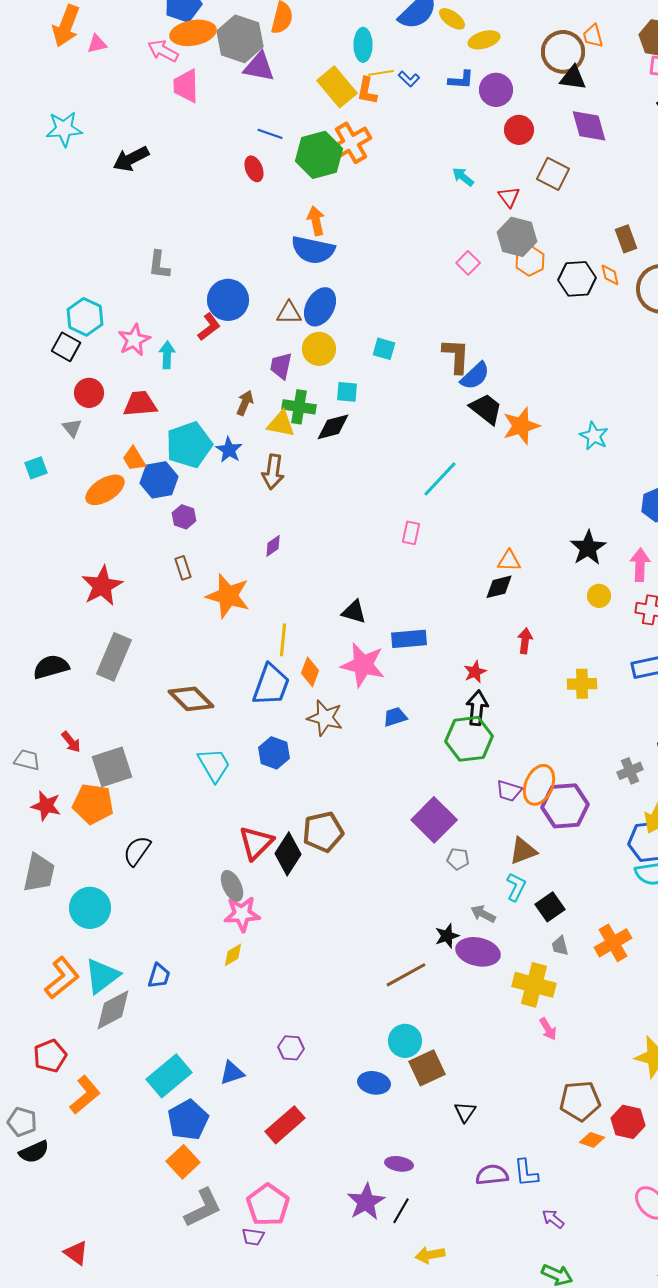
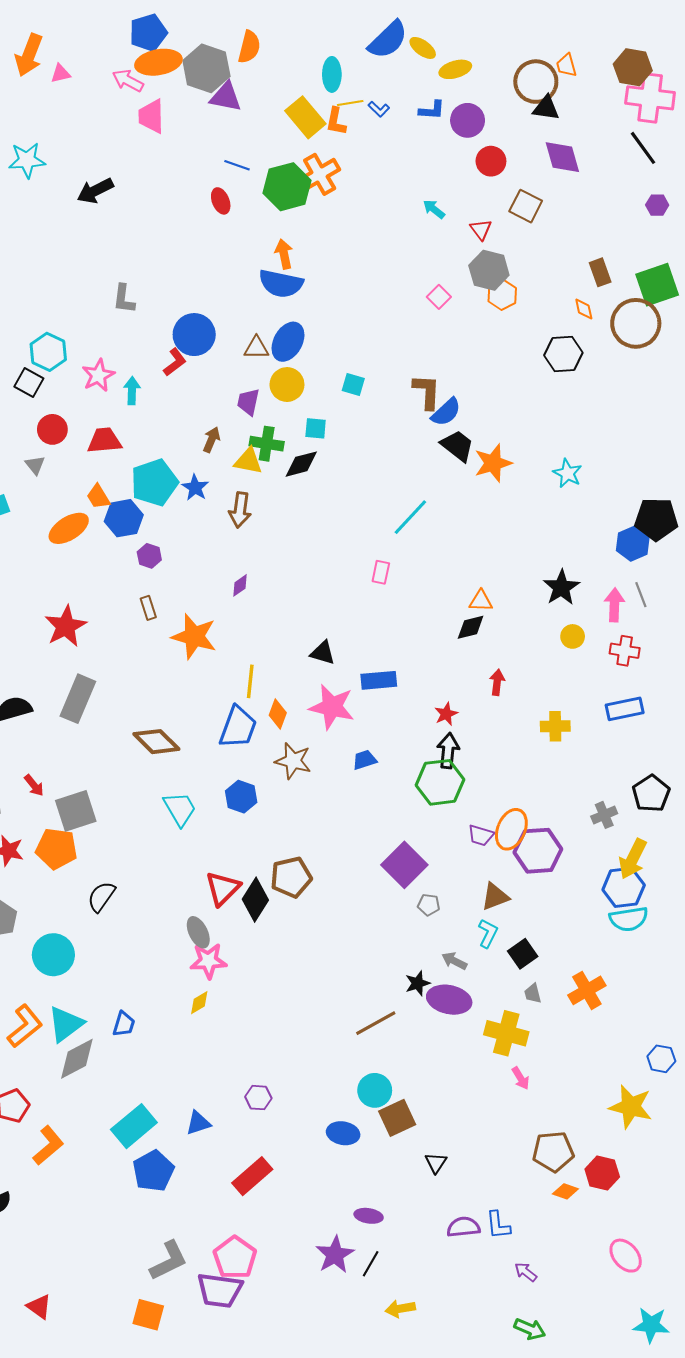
black hexagon: (577, 279) -> (563, 354), moved
orange square: (183, 1162) -> (148, 1315), moved, turned -32
purple trapezoid: (253, 1237) -> (220, 1290), size x2.0

